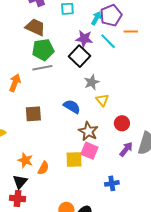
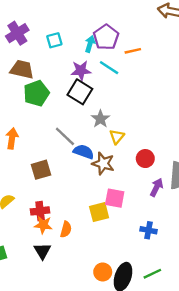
gray line: (42, 68) -> (65, 136), moved, turned 66
yellow triangle: (102, 100) -> (117, 137), turned 32
brown star: (88, 131) -> (103, 163), moved
blue cross: (112, 183) -> (148, 230), turned 32
red cross: (18, 198) -> (40, 211), moved

